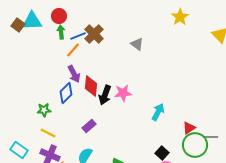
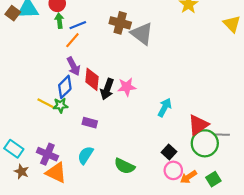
brown cross: (94, 34) -> (120, 23), moved, turned -30
gray triangle: (137, 44) -> (142, 34), size x1.6
green star: (44, 110) -> (60, 105), moved
purple rectangle: (89, 126) -> (90, 123), turned 56
red triangle: (189, 128) -> (198, 125), size x1.5
yellow line: (48, 133) -> (45, 103), moved

